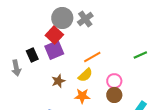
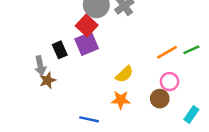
orange line: (92, 57) -> (167, 52), moved
brown star: (58, 81) -> (48, 80), moved
pink circle: (114, 81) -> (169, 82), moved

